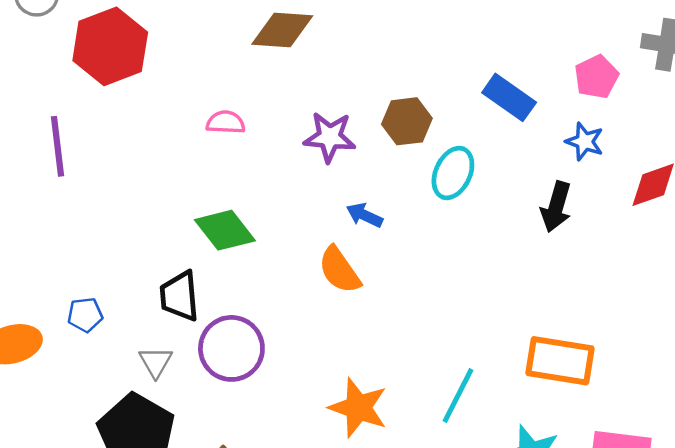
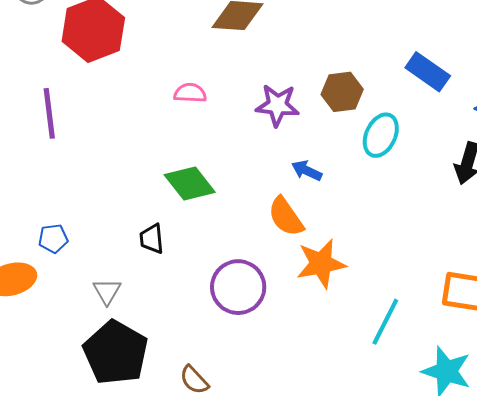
black trapezoid: (179, 296) -> (152, 239), size x0.7
blue pentagon: (85, 315) -> (53, 238), moved
purple circle: (231, 348) -> (238, 287), moved
gray triangle: (156, 362) -> (107, 291), moved
orange star: (358, 408) -> (321, 264), moved, turned -30

